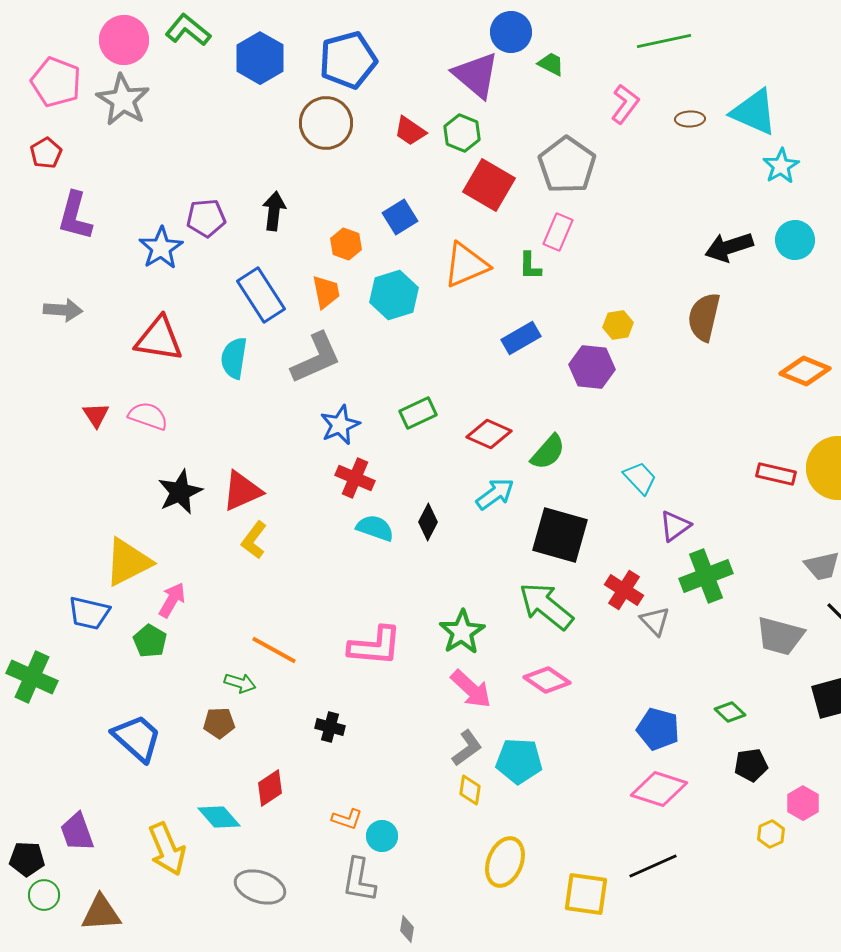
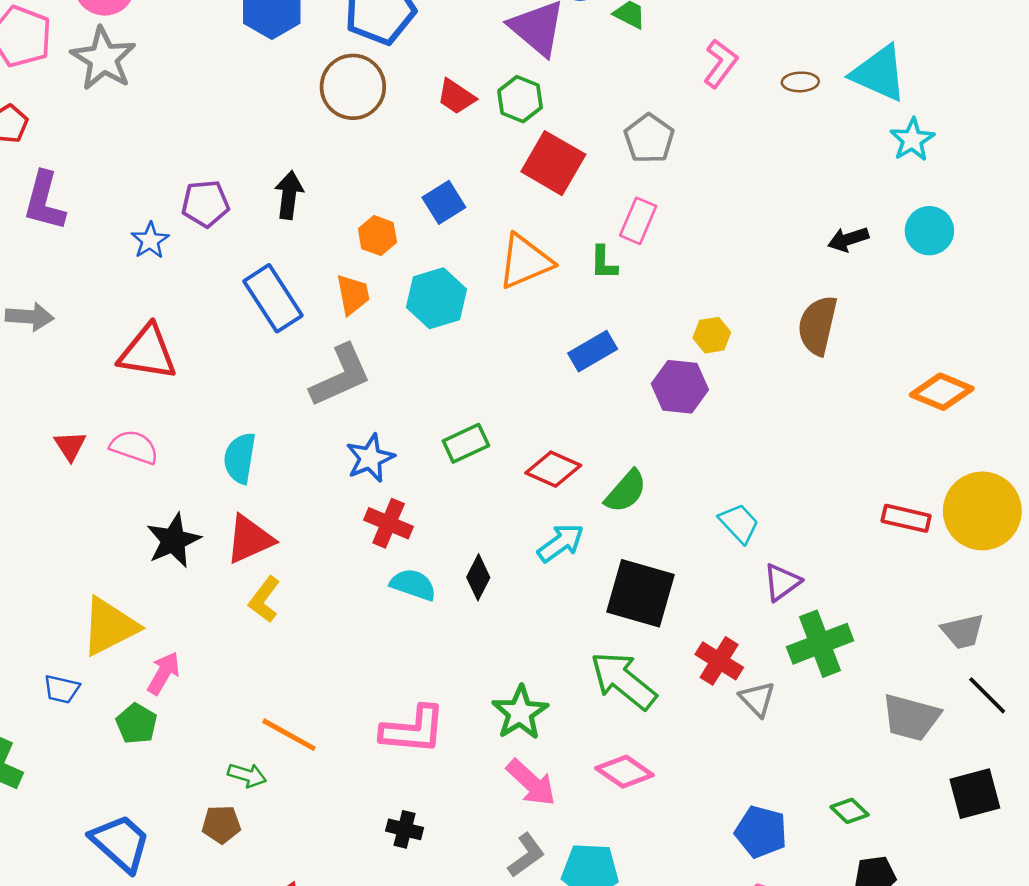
gray pentagon: (567, 165) -> (649, 138), size x0.7
black arrow: (729, 247) -> (848, 239), size x0.7
blue star: (161, 248) -> (150, 240), size x0.7
cyan semicircle: (234, 358) -> (240, 458), moved
blue trapezoid: (89, 613) -> (62, 689), size x0.7
black cross: (330, 727) -> (405, 829), moved

